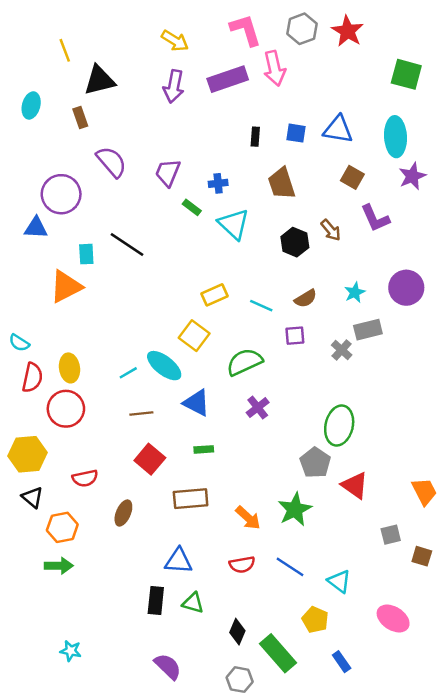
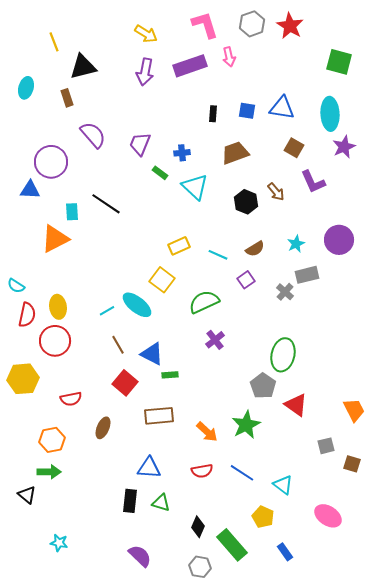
pink arrow: (274, 68) -> (229, 57), size x0.7
brown trapezoid: (282, 183) -> (235, 153), turned 88
purple square: (295, 336) -> (246, 280), turned -30
blue triangle: (197, 403) -> (152, 354), moved
brown line: (141, 414) -> (118, 345), turned 66
black triangle: (32, 497) -> (27, 495), moved

